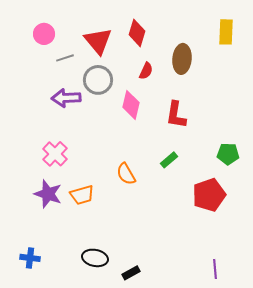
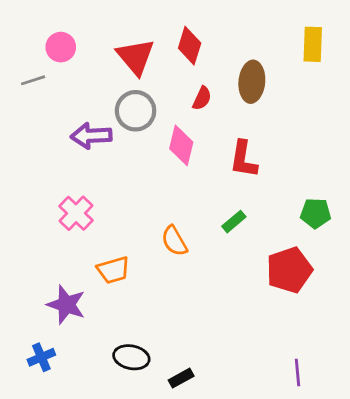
gray line: (65, 58) -> (33, 80), moved
purple star: (48, 194) -> (66, 305), moved
blue cross: (30, 258) -> (41, 357), turned -30

